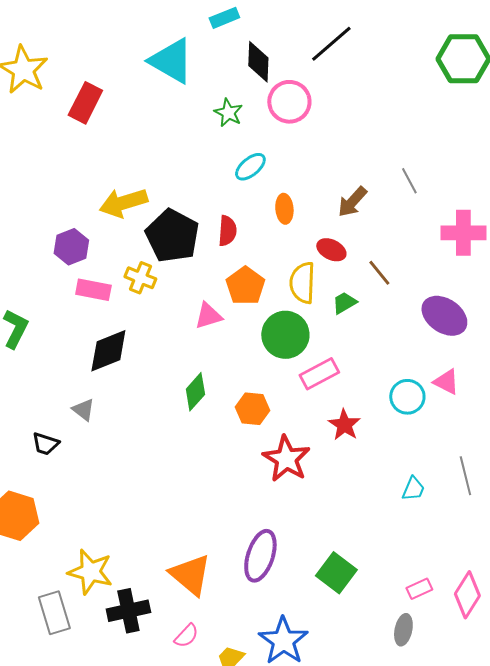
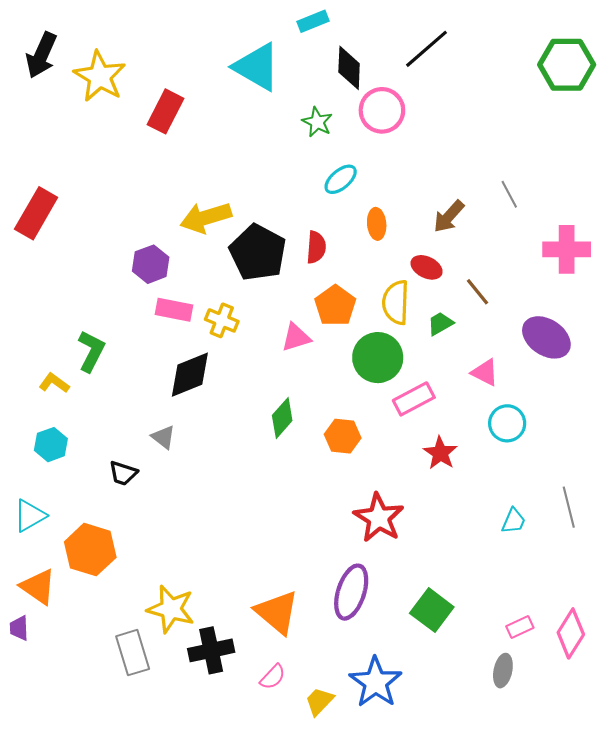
yellow cross: (140, 278) -> (222, 320), moved
pink triangle: (446, 382) -> (485, 372), moved
red star: (286, 459) -> (379, 518), moved

